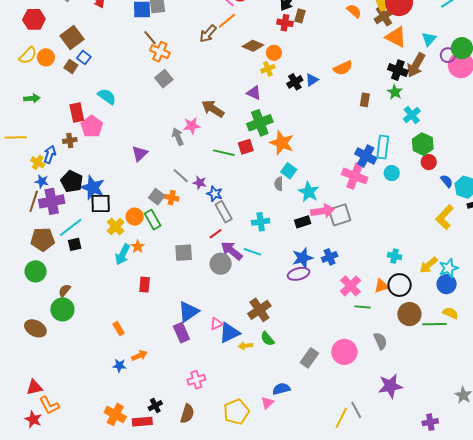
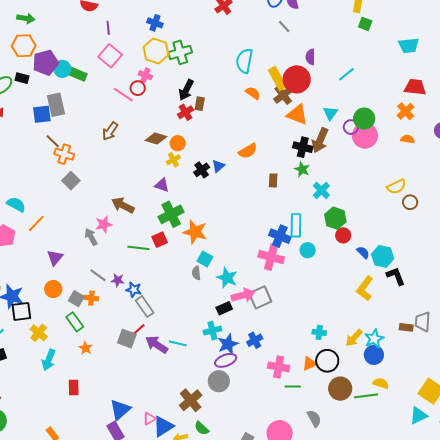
orange line: (227, 21) -> (36, 223), moved
red cross: (285, 23) -> (185, 112), turned -35
orange circle: (135, 217) -> (53, 289), moved
cyan cross: (261, 222) -> (212, 331), moved
orange star: (138, 247) -> (86, 348), moved
gray square: (184, 253) -> (127, 339), moved, turned 30
gray circle: (221, 264) -> (219, 381), moved
pink cross: (351, 286) -> (279, 367), turned -30

